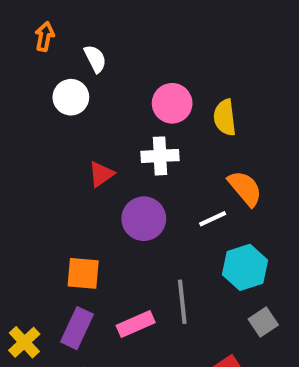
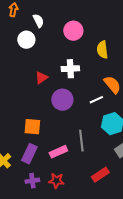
pink circle: (172, 103) -> (73, 31), moved

